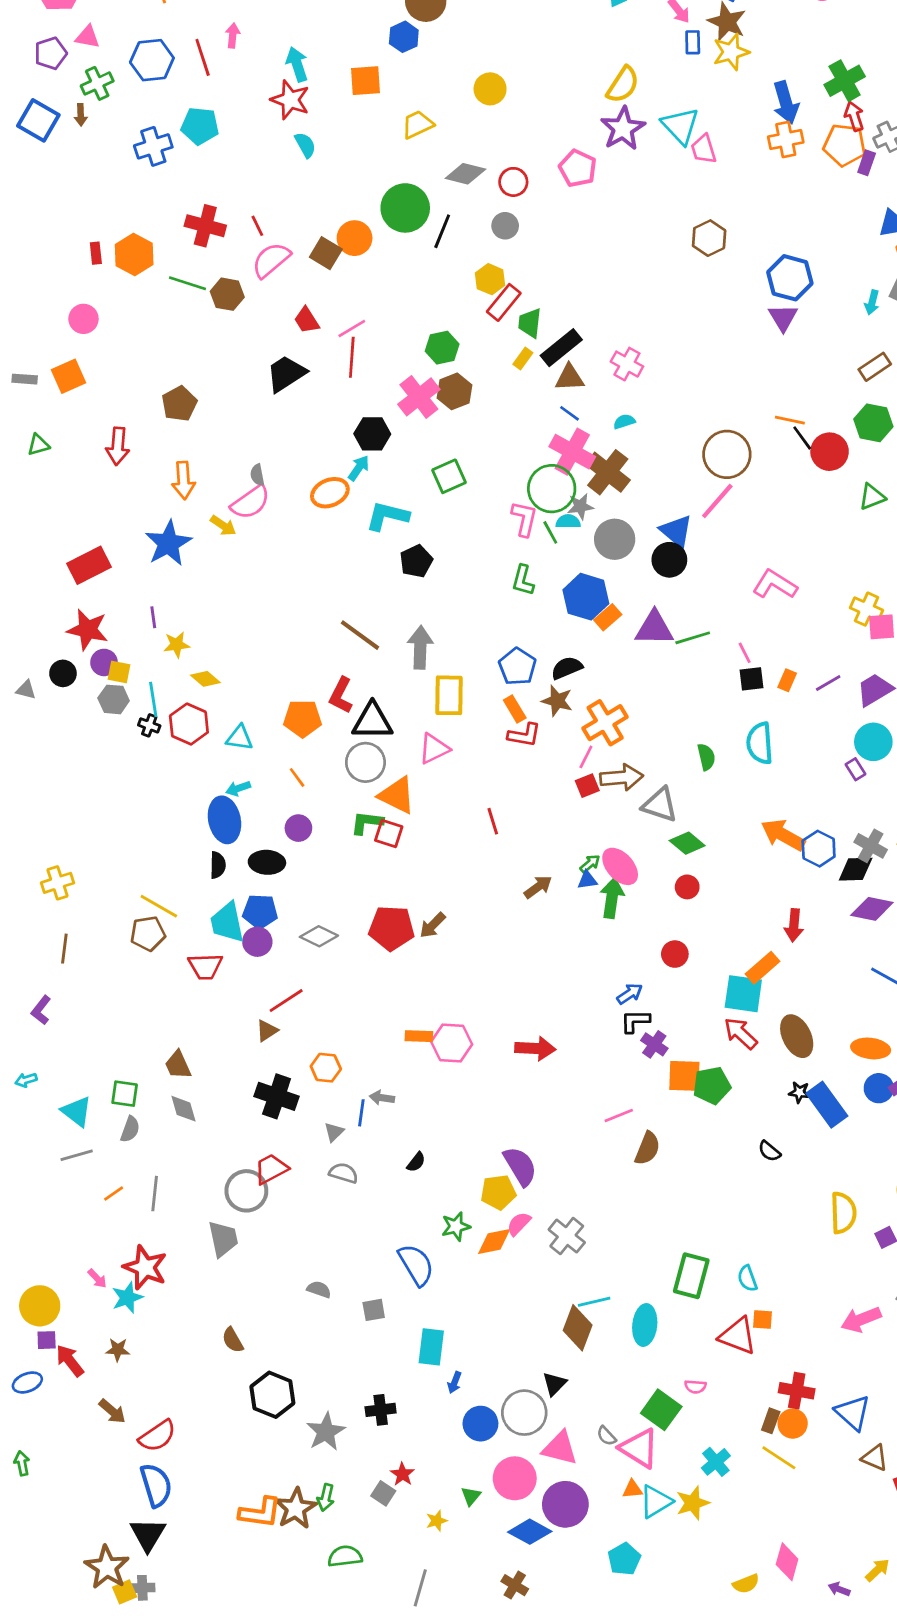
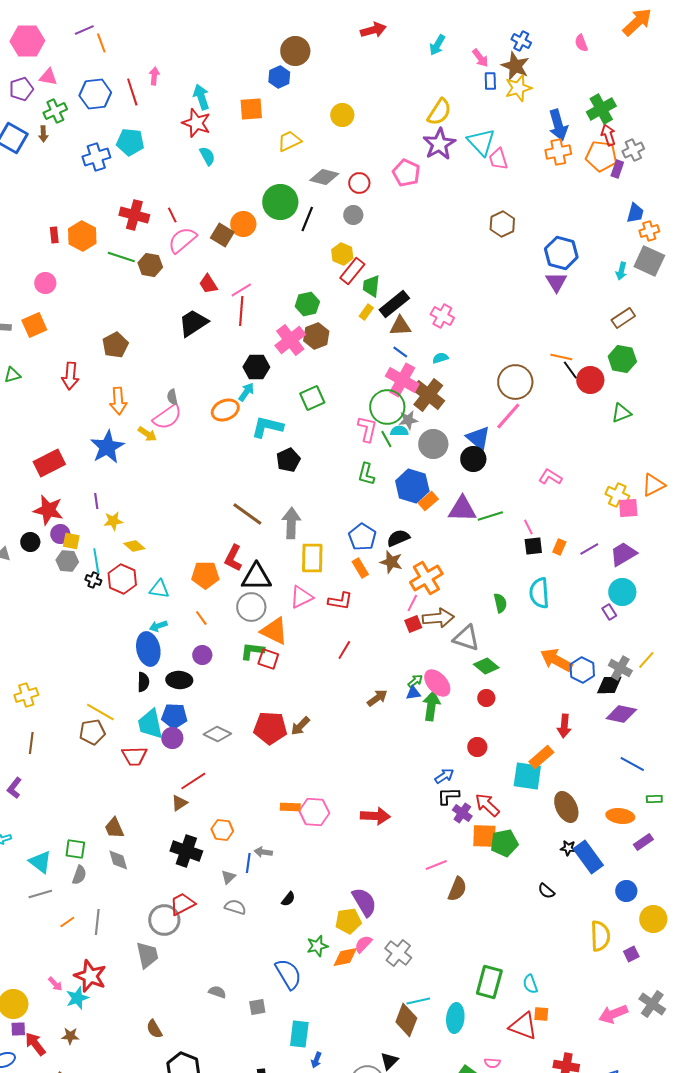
pink L-shape: (775, 584) -> (550, 477), size x0.7
red L-shape: (524, 735) -> (340, 601), moved
red line: (493, 821) -> (344, 650), turned 48
red arrow: (741, 1033) -> (487, 805), moved
blue circle: (879, 1088) -> (626, 891), moved

